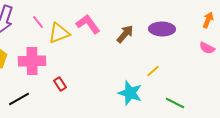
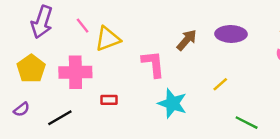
pink L-shape: (88, 24) -> (153, 64), moved, turned 30
red rectangle: (60, 84) -> (109, 100), turned -56
cyan star: (130, 93) -> (172, 103), moved

